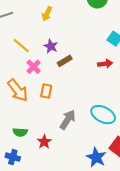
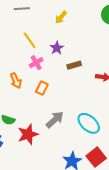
brown rectangle: (65, 61) -> (74, 65), moved
orange arrow: (18, 90) -> (16, 81), size x0.7
red star: (44, 142) -> (28, 134), size x1.5

